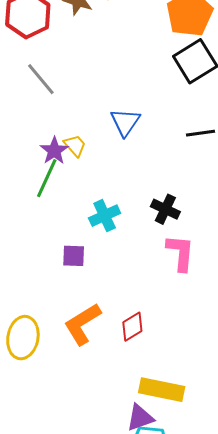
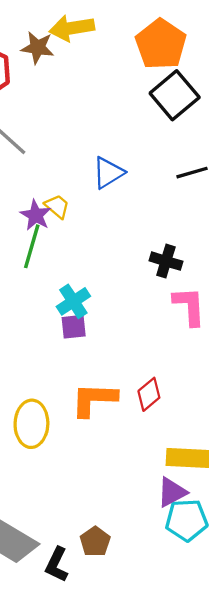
blue triangle: (125, 122) -> (108, 173), turned 32
cyan cross: (105, 216) -> (73, 301), moved
orange L-shape: (82, 324) -> (94, 399), turned 42

